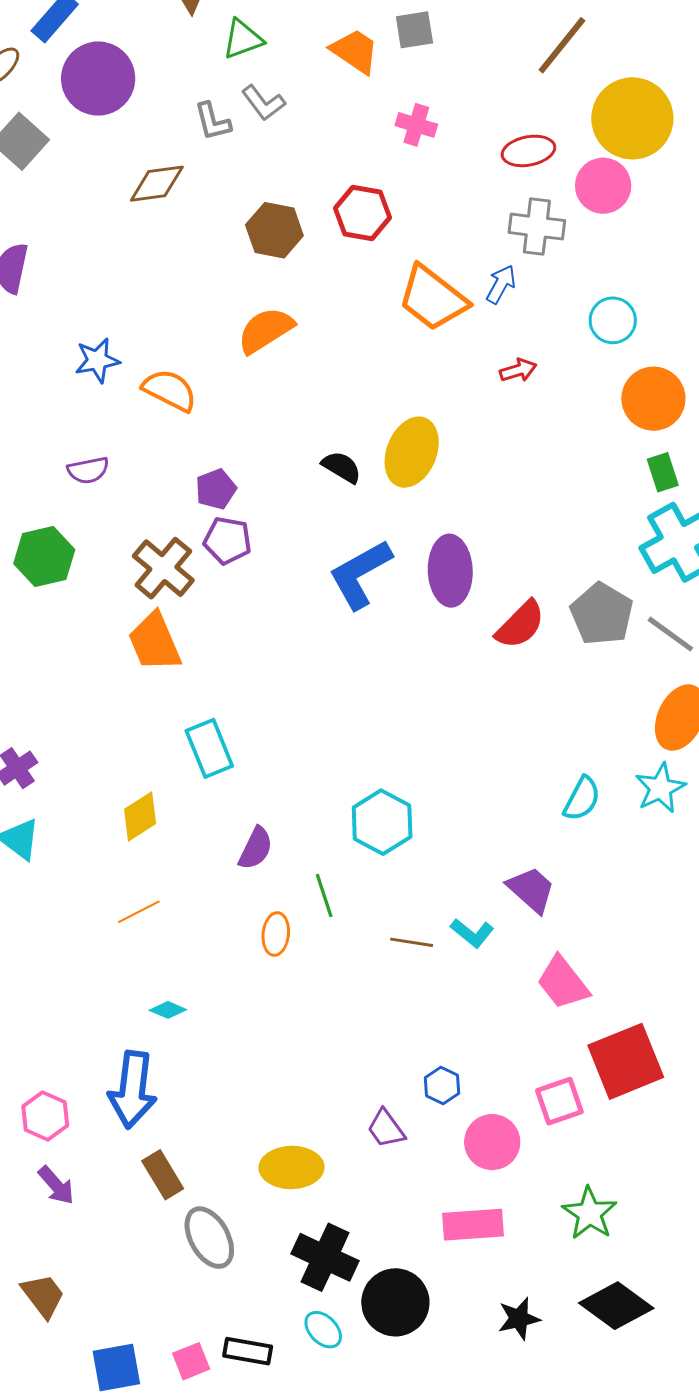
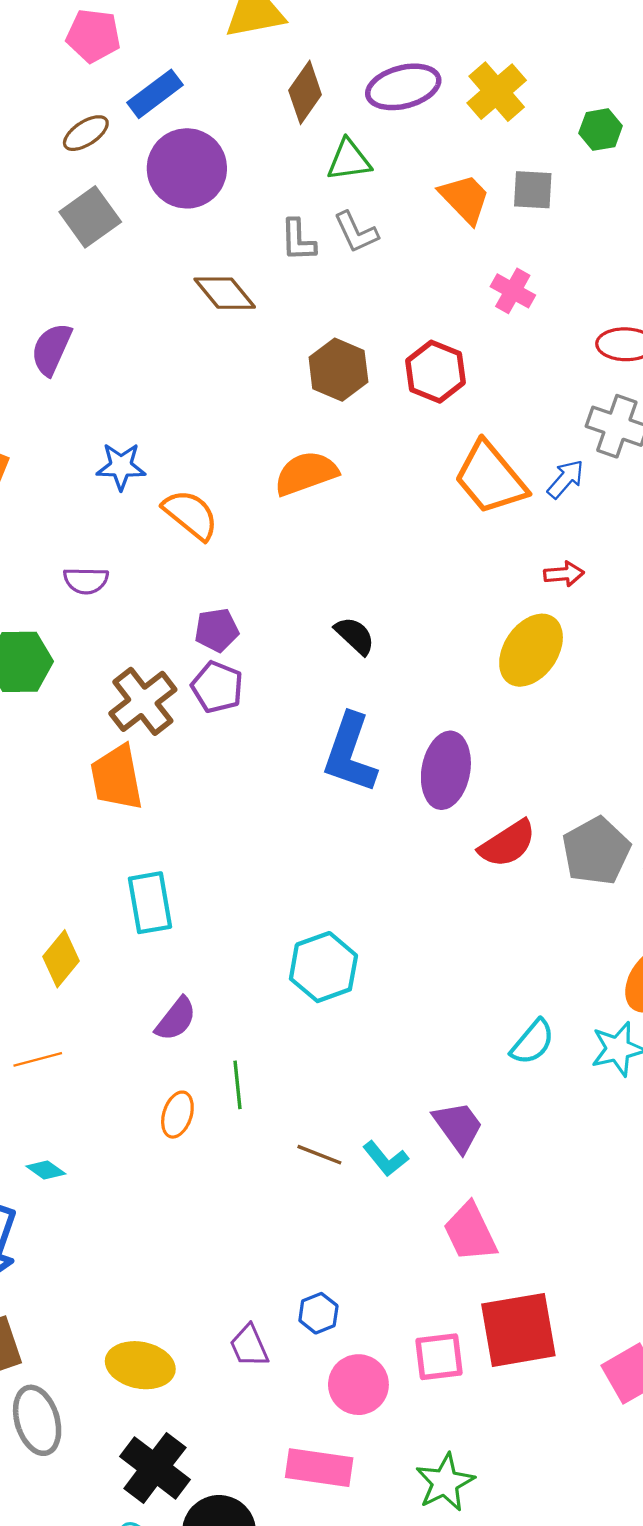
brown diamond: (157, 184) -> (225, 293), turned 46
yellow ellipse: (412, 452) -> (531, 650), moved
blue L-shape: (360, 574) -> (350, 753), turned -54
yellow diamond: (140, 816) -> (61, 959), turned -30
cyan hexagon: (382, 822) -> (323, 967), moved

